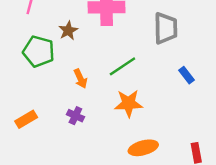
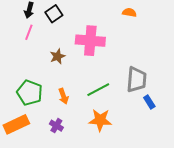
gray trapezoid: (166, 28) -> (137, 80), moved
green pentagon: (39, 51) -> (30, 93), moved
orange rectangle: (26, 119) -> (16, 124), size x1.4

